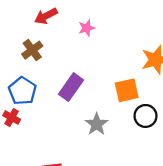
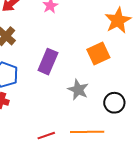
black circle: (145, 116) -> (114, 103), moved

